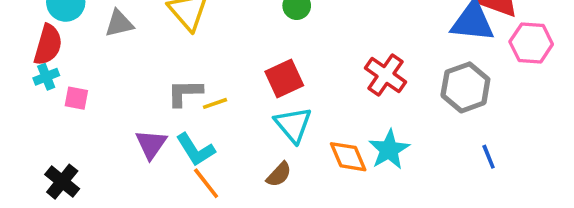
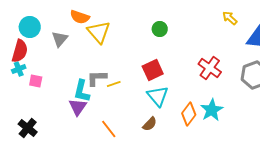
gray triangle: (119, 23) -> (60, 39), turned -36
cyan L-shape: (195, 150) -> (82, 91), moved, turned 45
orange diamond: (348, 157) -> (189, 114), turned 60

